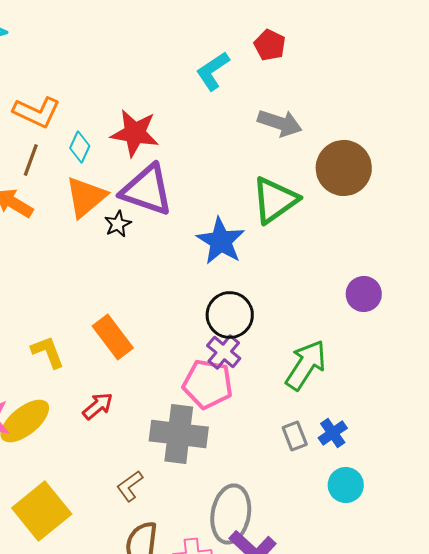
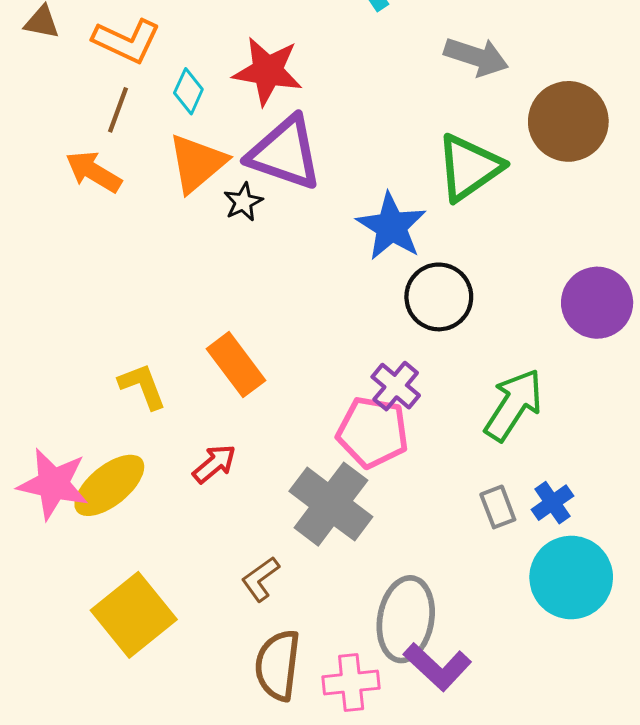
purple circle: (364, 294) -> (597, 303), size x1.4
black circle: (230, 315) -> (439, 297), moved
gray cross: (179, 434) -> (331, 504), turned 30
cyan circle: (346, 485) -> (571, 577), size x1.6

